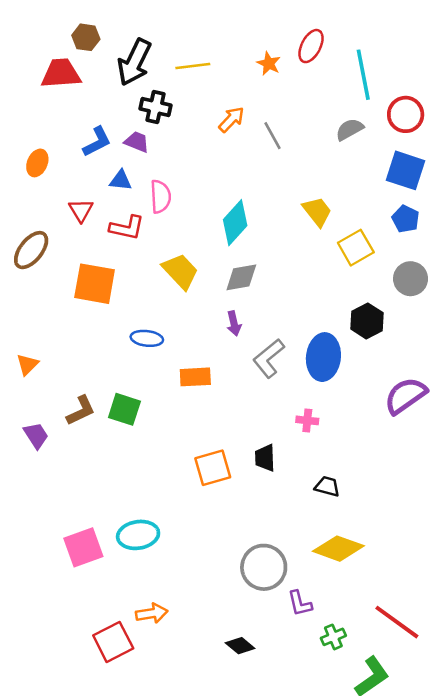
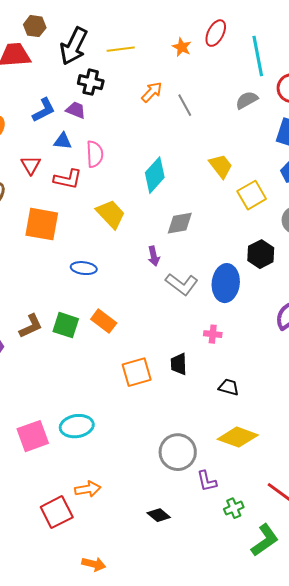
gray diamond: (241, 277) -> (180, 223), moved
gray L-shape: (269, 358) -> (182, 284), turned -104
orange rectangle: (195, 377) -> (104, 321), moved, turned 40

